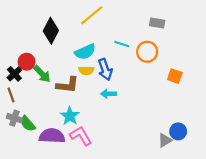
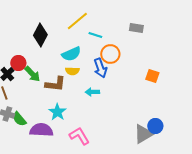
cyan line: (122, 44) -> (95, 35), moved
orange circle: (147, 52) -> (110, 54), moved
blue arrow: (105, 69) -> (100, 68), moved
pink L-shape: (81, 136) -> (79, 136), moved
gray triangle: (165, 140) -> (143, 134), size x1.5

